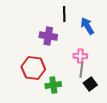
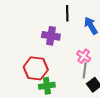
pink cross: (80, 56) -> (84, 56), turned 32
green cross: (53, 85) -> (47, 86), moved

